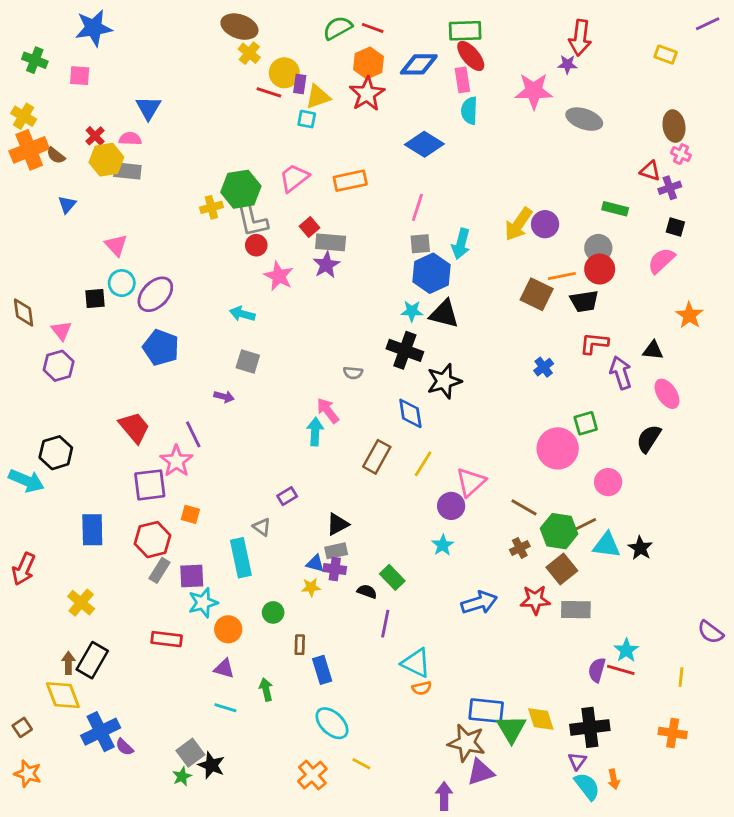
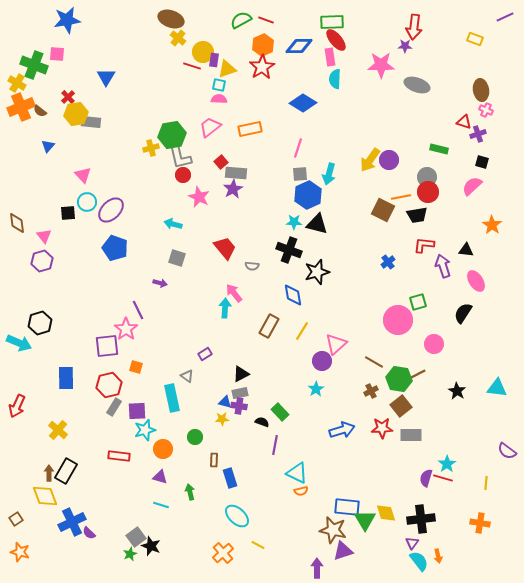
green cross: (35, 60) -> (34, 65), moved, size x1.5
pink semicircle: (130, 139) -> (219, 99), moved
red trapezoid: (134, 427) -> (225, 248), moved
cyan triangle: (607, 545) -> (497, 388), moved

